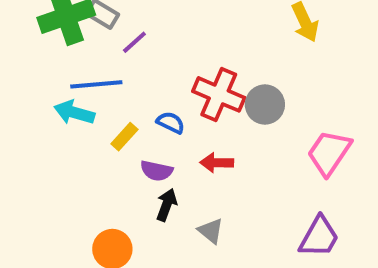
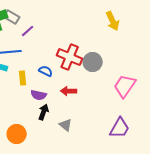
yellow rectangle: (124, 137) -> (23, 78), turned -48

